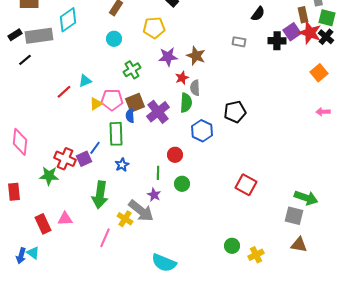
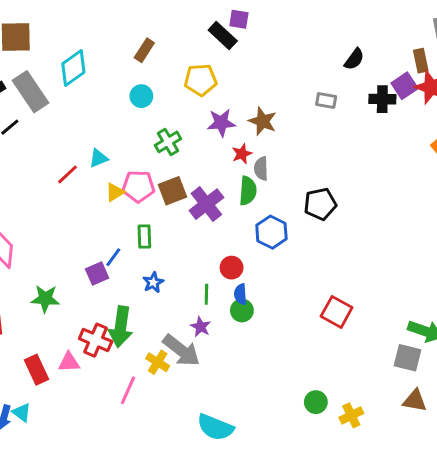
gray rectangle: (39, 36) -> (30, 92), turned 64
blue semicircle: (130, 116) -> (240, 294), moved
green rectangle: (116, 134) -> (144, 237), size x0.7
red cross: (65, 159) -> (96, 340), moved

